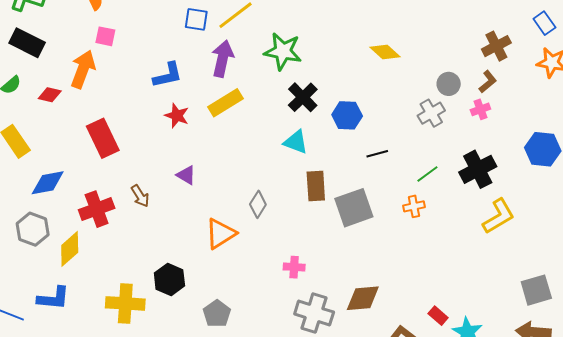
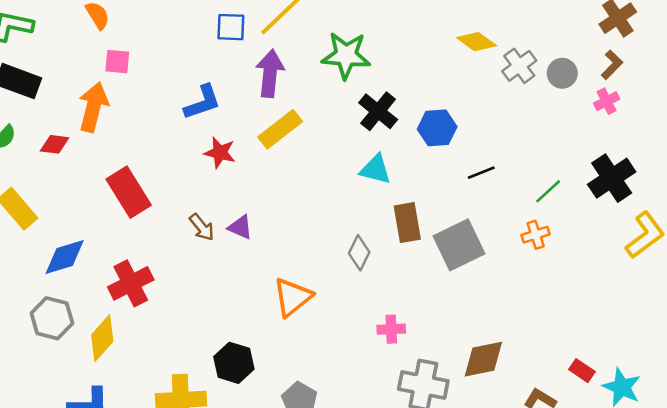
gray cross: (431, 113) -> (519, 66), moved
brown arrow: (140, 196) -> (202, 227), moved
gray diamond: (258, 204) -> (359, 253), moved

